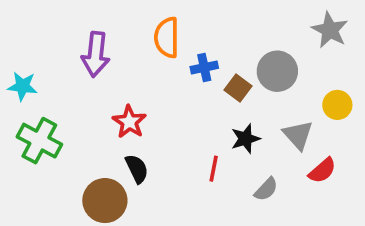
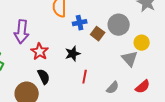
purple arrow: (96, 54) -> (22, 32), moved
yellow circle: (337, 105) -> (142, 43), moved
black star: (246, 139) -> (73, 54), moved
red semicircle: (322, 171) -> (143, 87), moved

